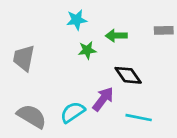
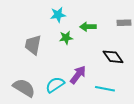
gray trapezoid: (24, 58) -> (33, 45), moved
black diamond: (128, 75) -> (113, 57), moved

